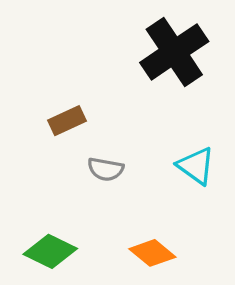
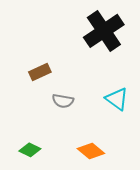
green diamond: (50, 251) -> (30, 150), size x0.7

